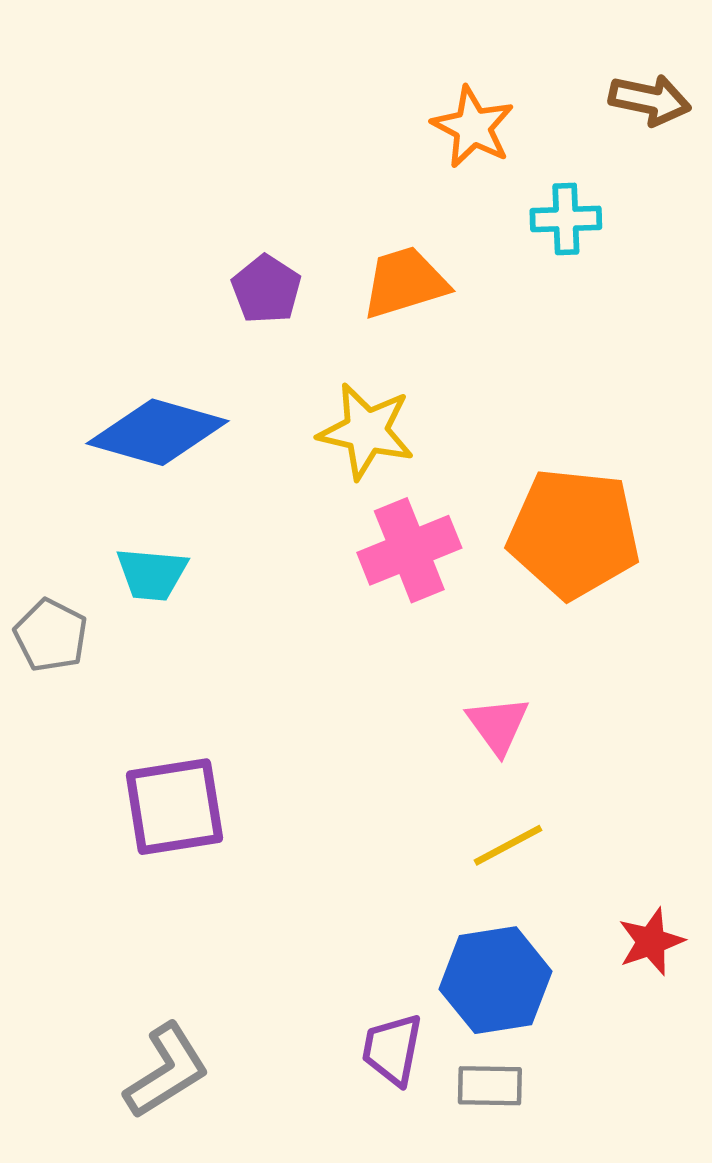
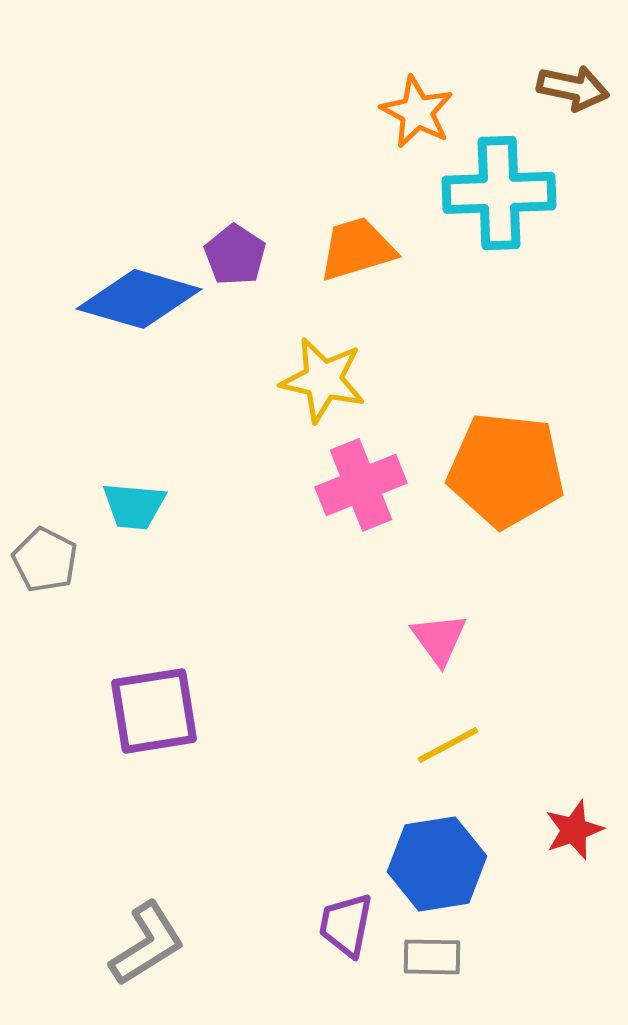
cyan cross: (566, 219) -> (499, 193), size x1.8
blue diamond: (157, 432) -> (139, 299), moved

